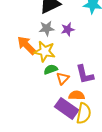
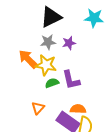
purple L-shape: (85, 74) -> (71, 80), moved
orange triangle: (63, 78) -> (38, 108), moved

